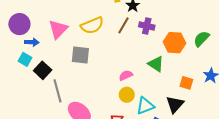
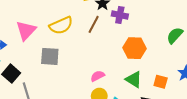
purple cross: (147, 26) -> (120, 15), moved
orange hexagon: (174, 43) -> (134, 48), moved
green triangle: (156, 64) -> (134, 79), moved

